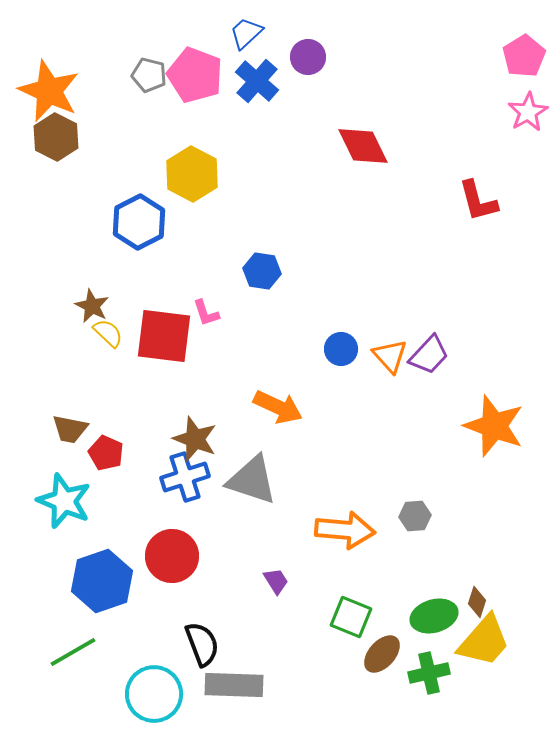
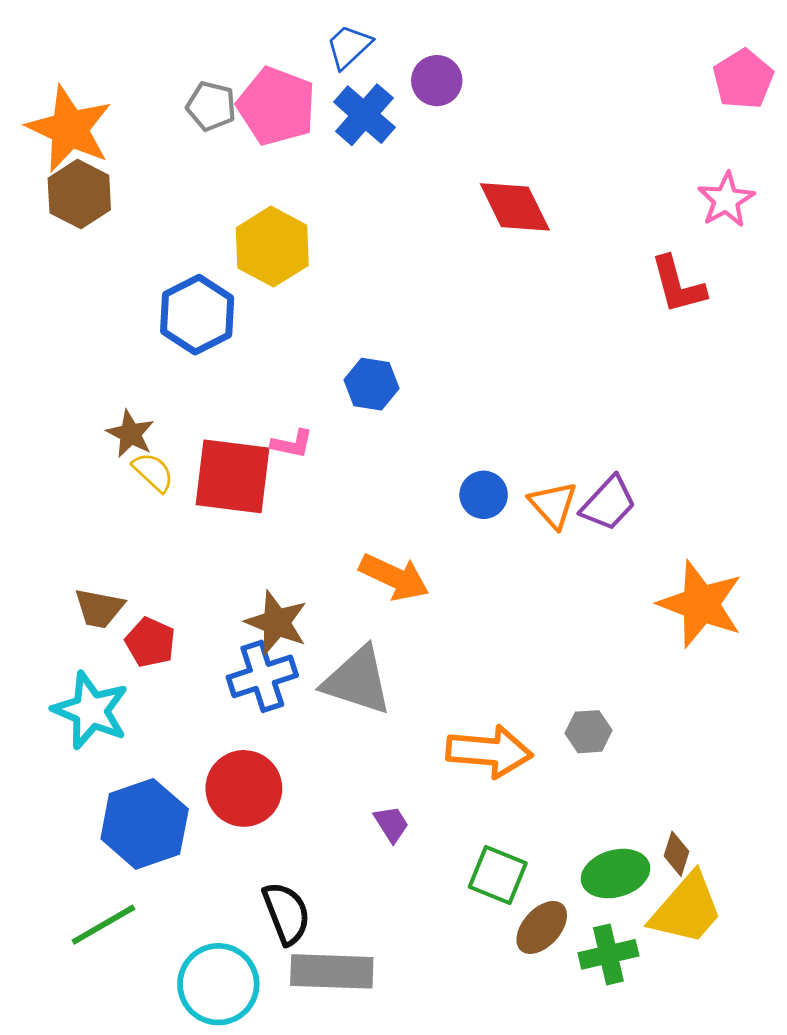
pink star: (528, 112) -> (726, 200), moved
pink L-shape: (206, 313) -> (292, 444), turned -60

